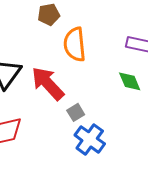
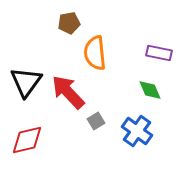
blue cross: (90, 139) -> (137, 131), moved

